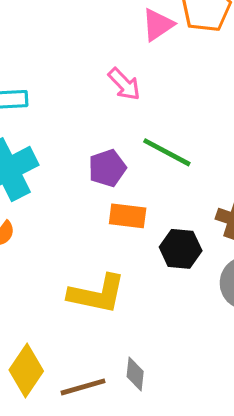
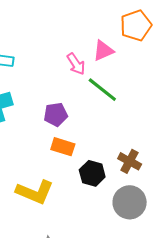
pink triangle: (158, 25) -> (103, 51), moved
green line: (167, 152) -> (102, 90), moved

